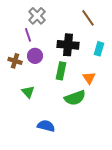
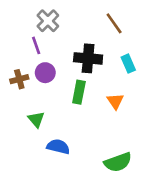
cyan rectangle: (99, 49) -> (128, 64), turned -40
brown cross: (15, 61) -> (19, 79), turned -32
green semicircle: (75, 98) -> (118, 162), moved
blue semicircle: (46, 126) -> (58, 147), moved

